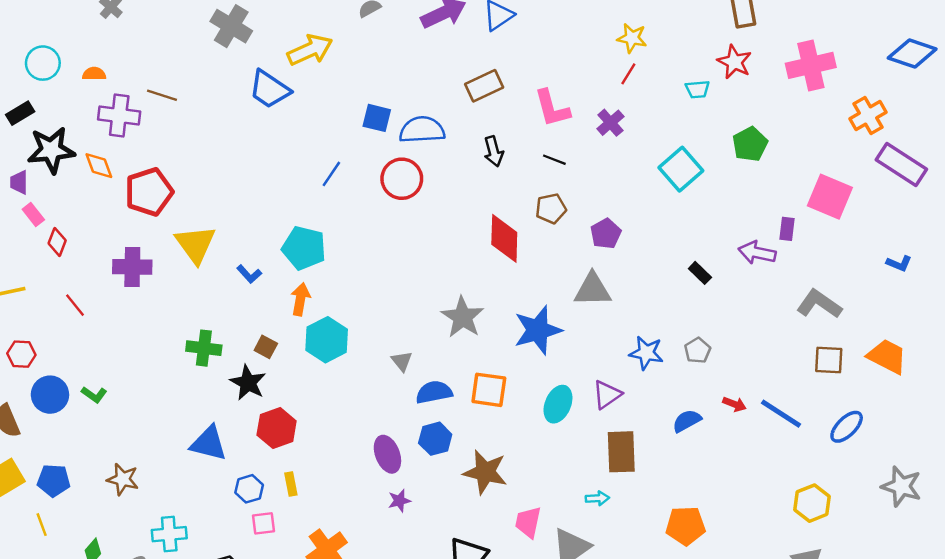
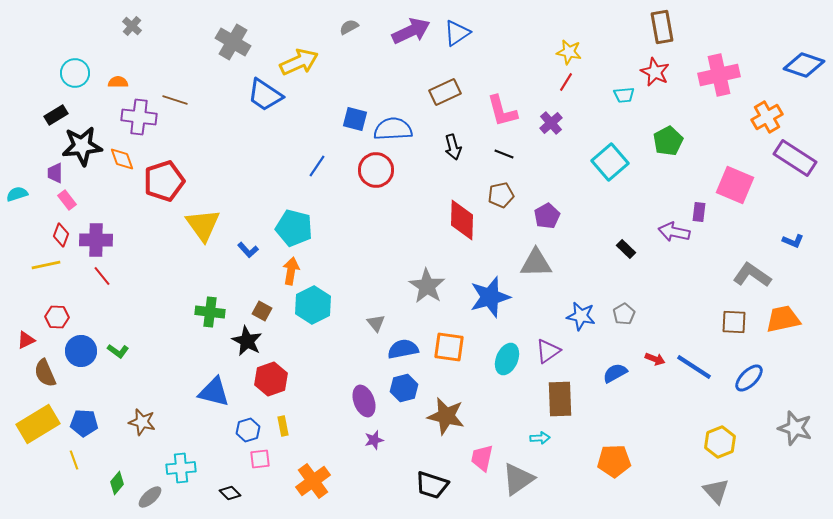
red diamond: (57, 242) -> (61, 235), moved
purple cross: (132, 267) -> (96, 240), moved
gray L-shape: (819, 304) -> (752, 275), moved
orange trapezoid: (887, 356) -> (783, 319), turned -39

